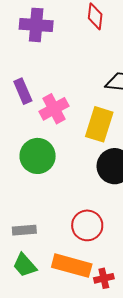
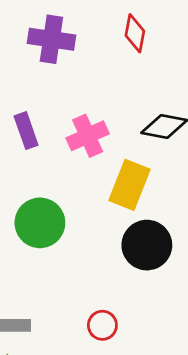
pink cross: (54, 109) -> (88, 136), moved
red circle: (87, 225) -> (102, 325), size x0.7

